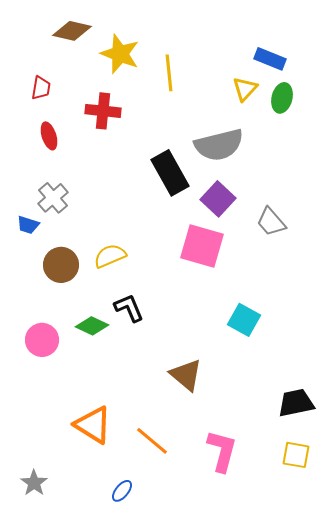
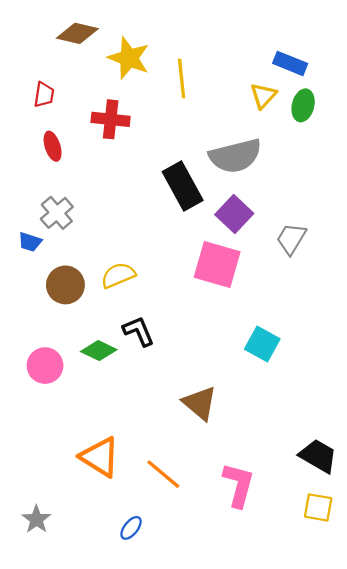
gray trapezoid: (271, 222) -> (291, 239), turned 72
black trapezoid: (296, 403) -> (318, 456), moved, turned 42
yellow square: (296, 455) -> (318, 507), moved

